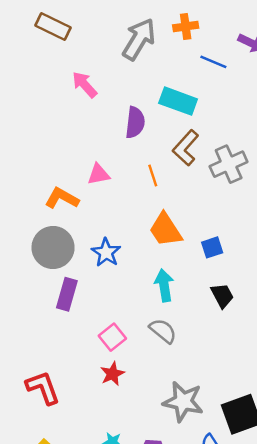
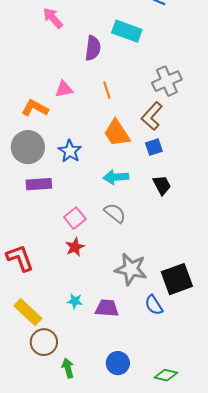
brown L-shape: (186, 148) -> (152, 116), moved
cyan arrow: (164, 285) -> (116, 177), turned -85
purple rectangle: (67, 294) -> (39, 184), turned 70

